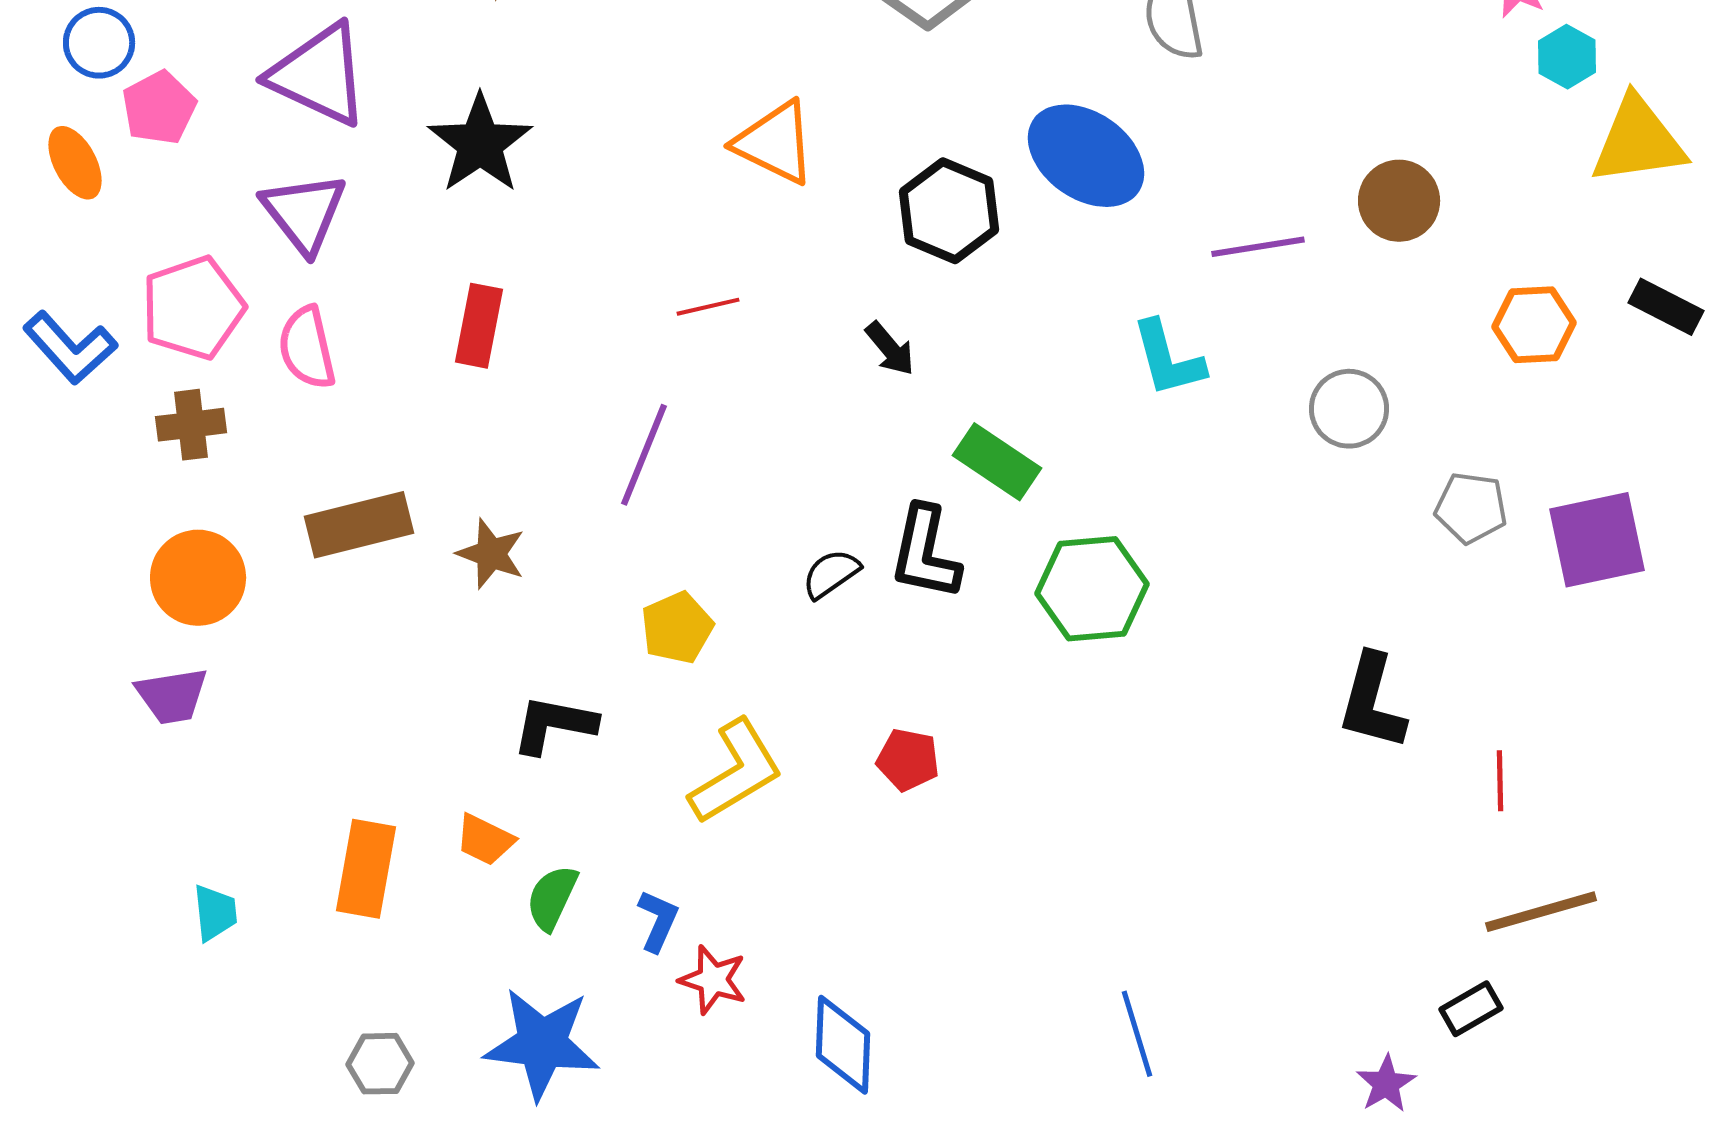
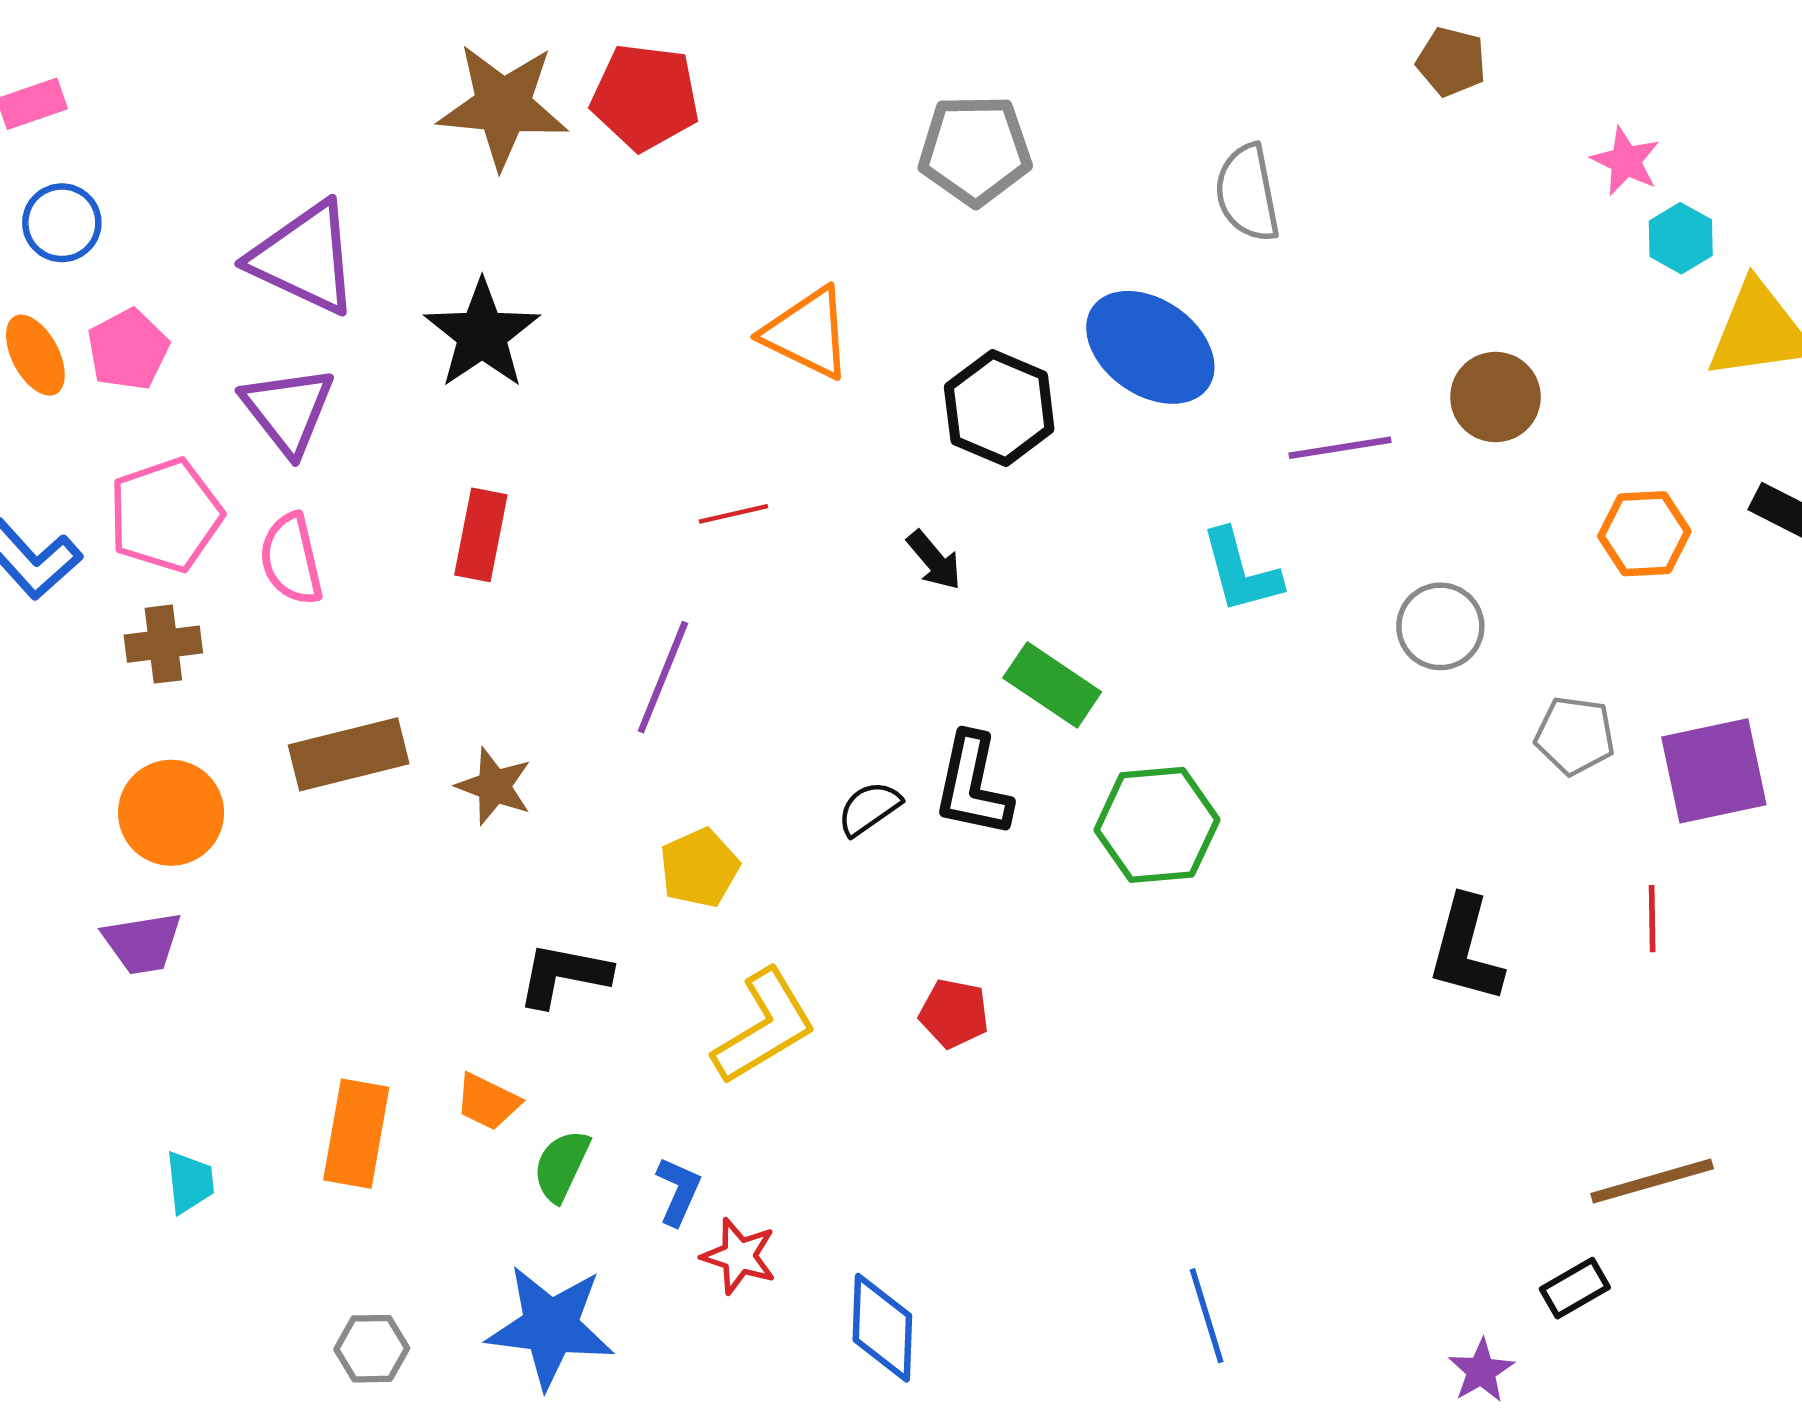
pink pentagon: (159, 108) -> (128, 350), moved
red line: (1500, 781) -> (1652, 919), moved

